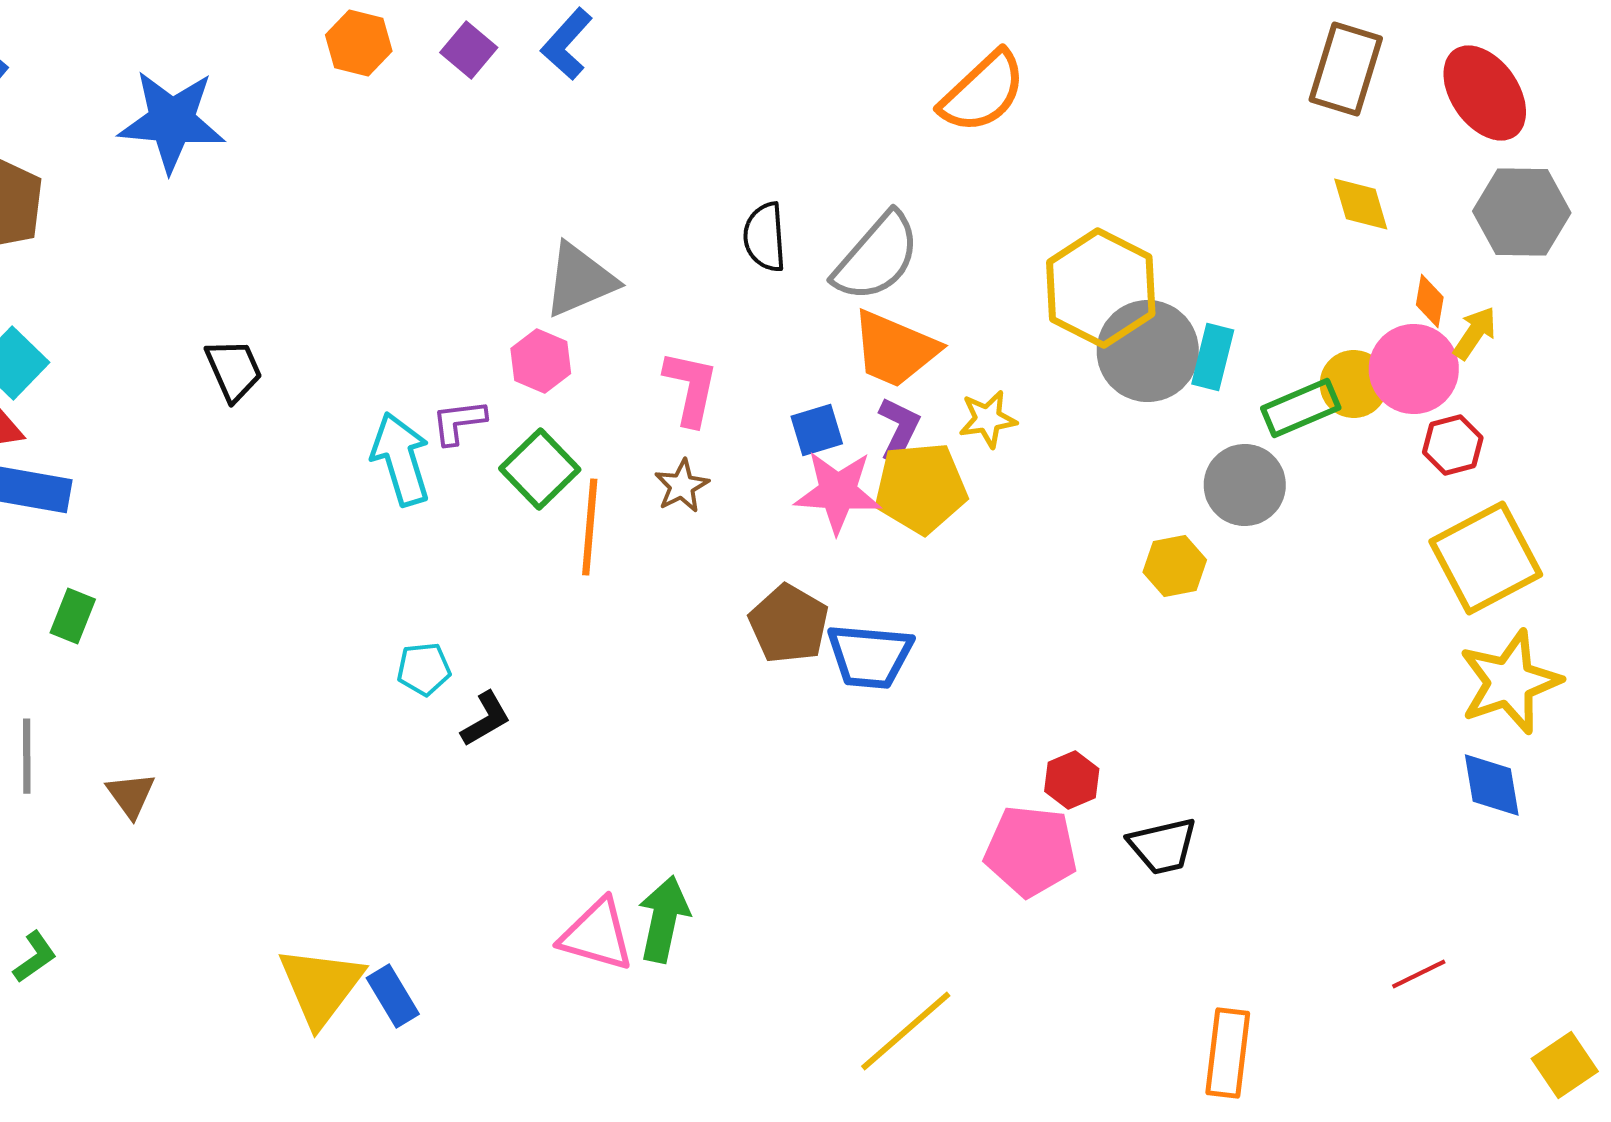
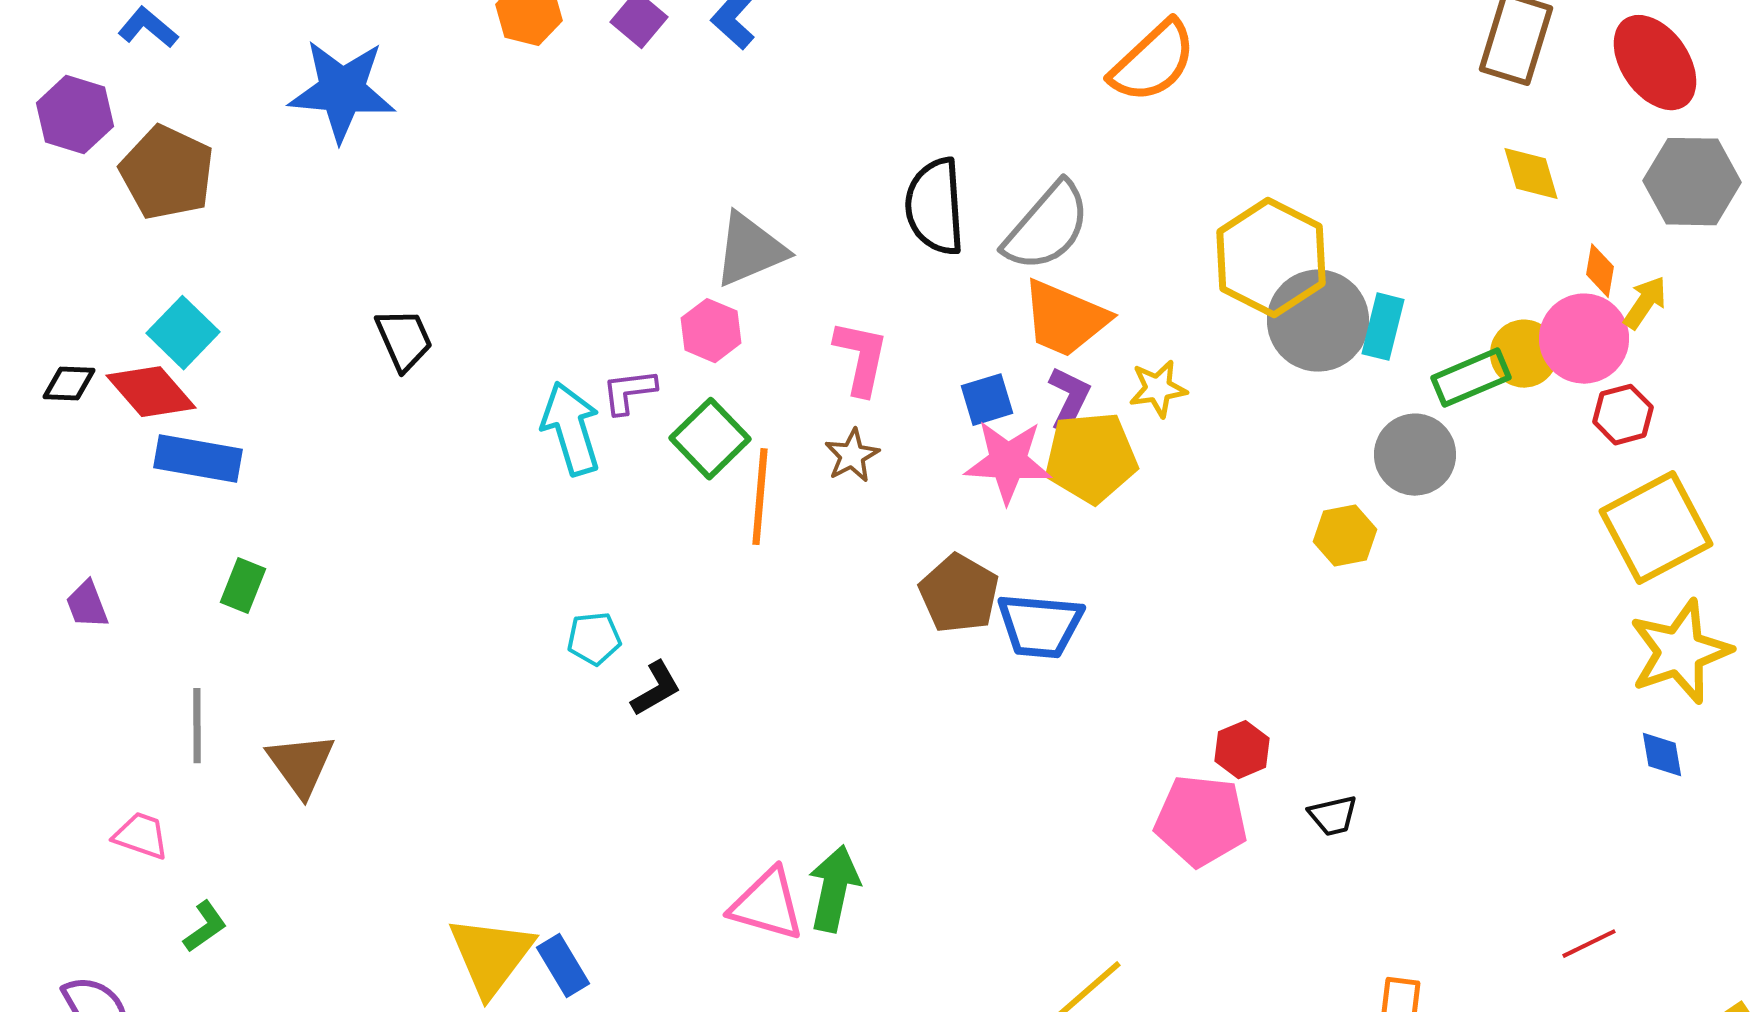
black semicircle: (765, 237) -> (935, 207), size x1.4
blue diamond: (1492, 785) -> (1662, 755), size x0.7
brown triangle: (131, 795) -> (301, 765), size x1.4
black trapezoid: (1163, 846) -> (1333, 816), size x0.7

